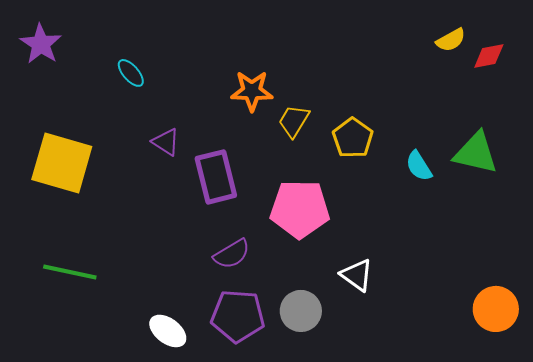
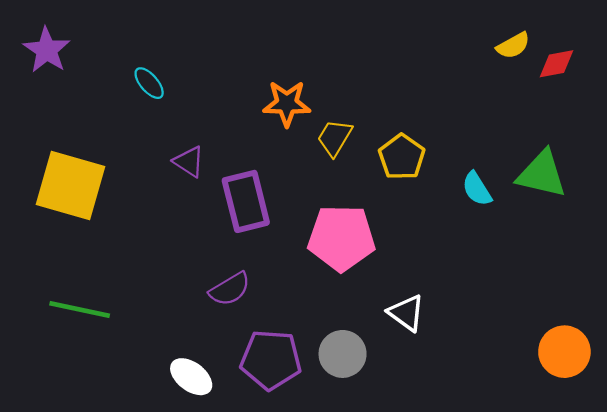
purple semicircle: (232, 254) -> (230, 289), moved

